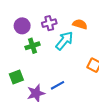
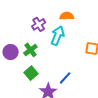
purple circle: (22, 26) -> (11, 52), moved
green square: (16, 77) -> (31, 73), moved

